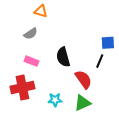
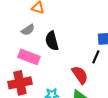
black semicircle: (63, 57) -> (52, 41), moved
pink rectangle: (32, 61) -> (29, 57), size x1.5

